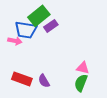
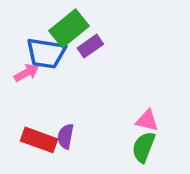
pink arrow: (15, 41) -> (27, 73), turned -40
purple semicircle: (44, 81) -> (66, 136), moved, turned 40

